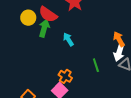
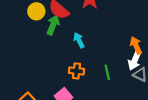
orange cross: (65, 76) -> (76, 71), moved, turned -32

